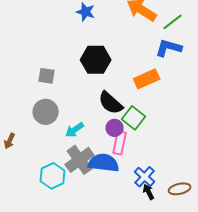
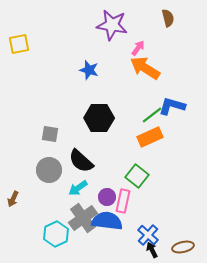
green line: (173, 22) -> (152, 115), moved
black semicircle: (111, 103) -> (81, 161), moved
purple circle: (115, 128) -> (107, 197), moved

